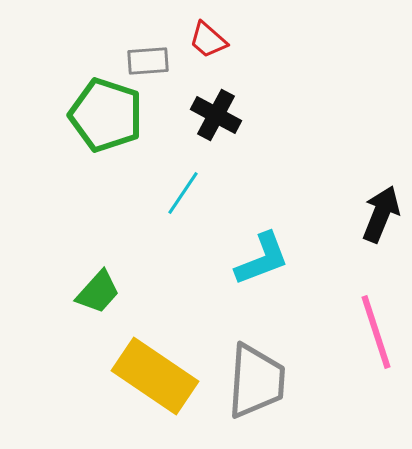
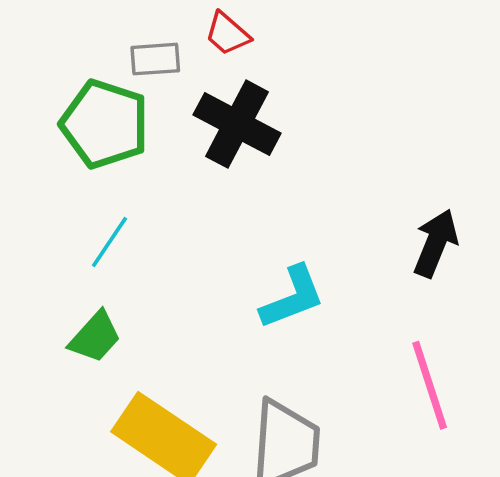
black cross: (216, 115) -> (237, 124), size x1.4
cyan line: (183, 193) -> (109, 242), moved

